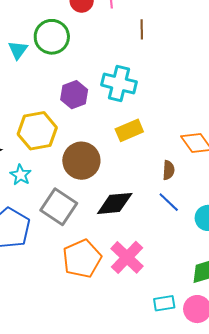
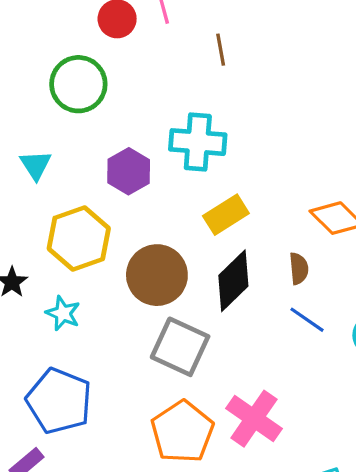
cyan triangle: (18, 50) -> (36, 165), moved
black diamond: (115, 203) -> (233, 281), moved, turned -30
gray square: (59, 207) -> (180, 347), moved

